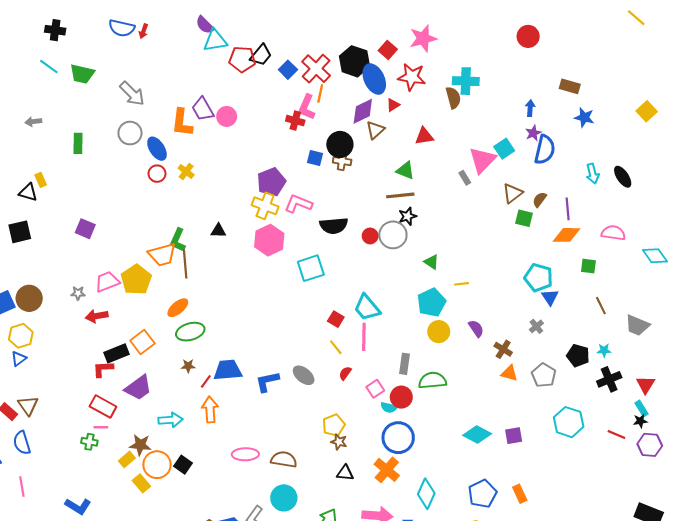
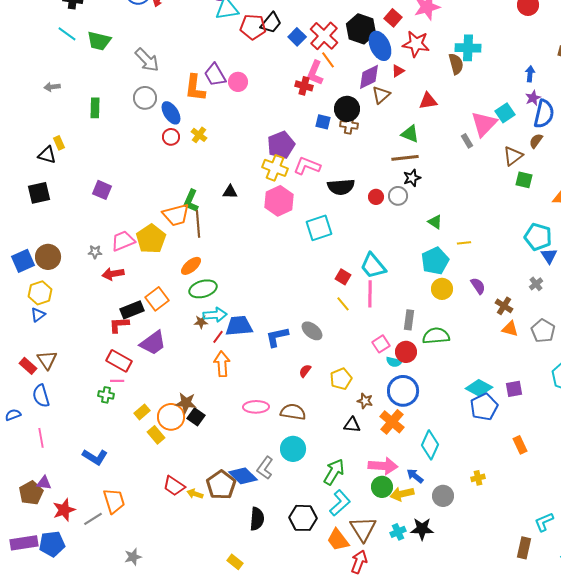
orange line: (320, 94) -> (328, 60), turned -48
brown semicircle: (540, 200) -> (536, 141), moved
gray circle: (393, 235) -> (398, 196), size x0.7
red semicircle: (345, 373) -> (305, 371), moved
cyan arrow: (171, 420) -> (215, 315), moved
brown star: (339, 442) -> (365, 401), moved
brown star: (140, 445) -> (186, 403), moved
blue pentagon: (482, 494) -> (484, 407), moved

